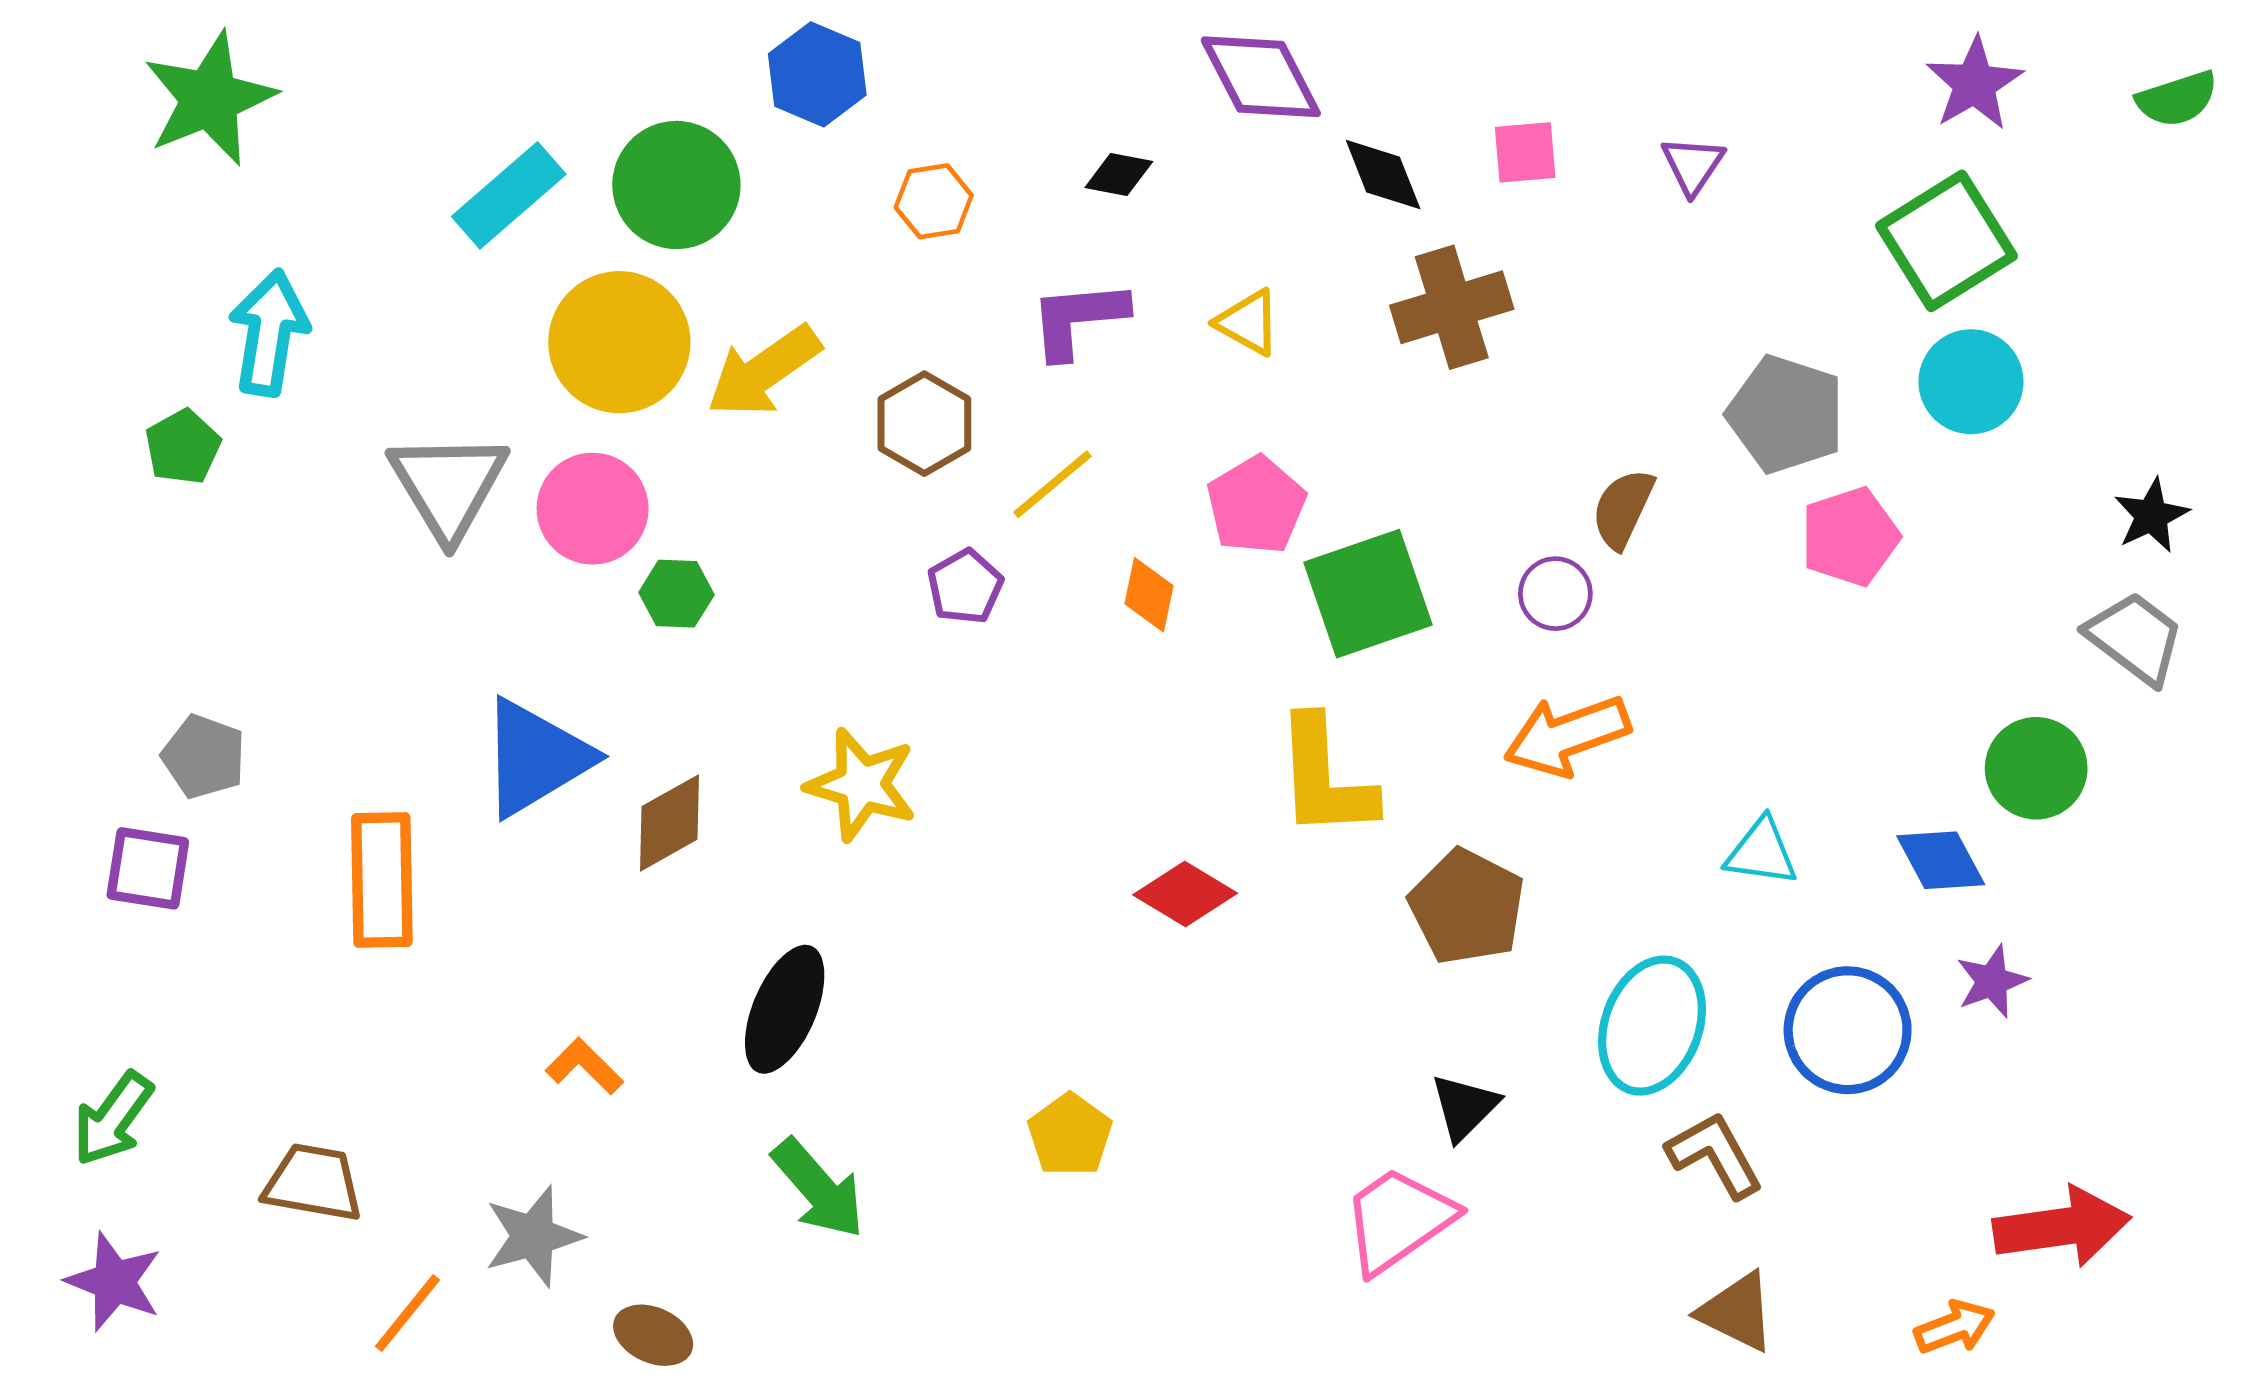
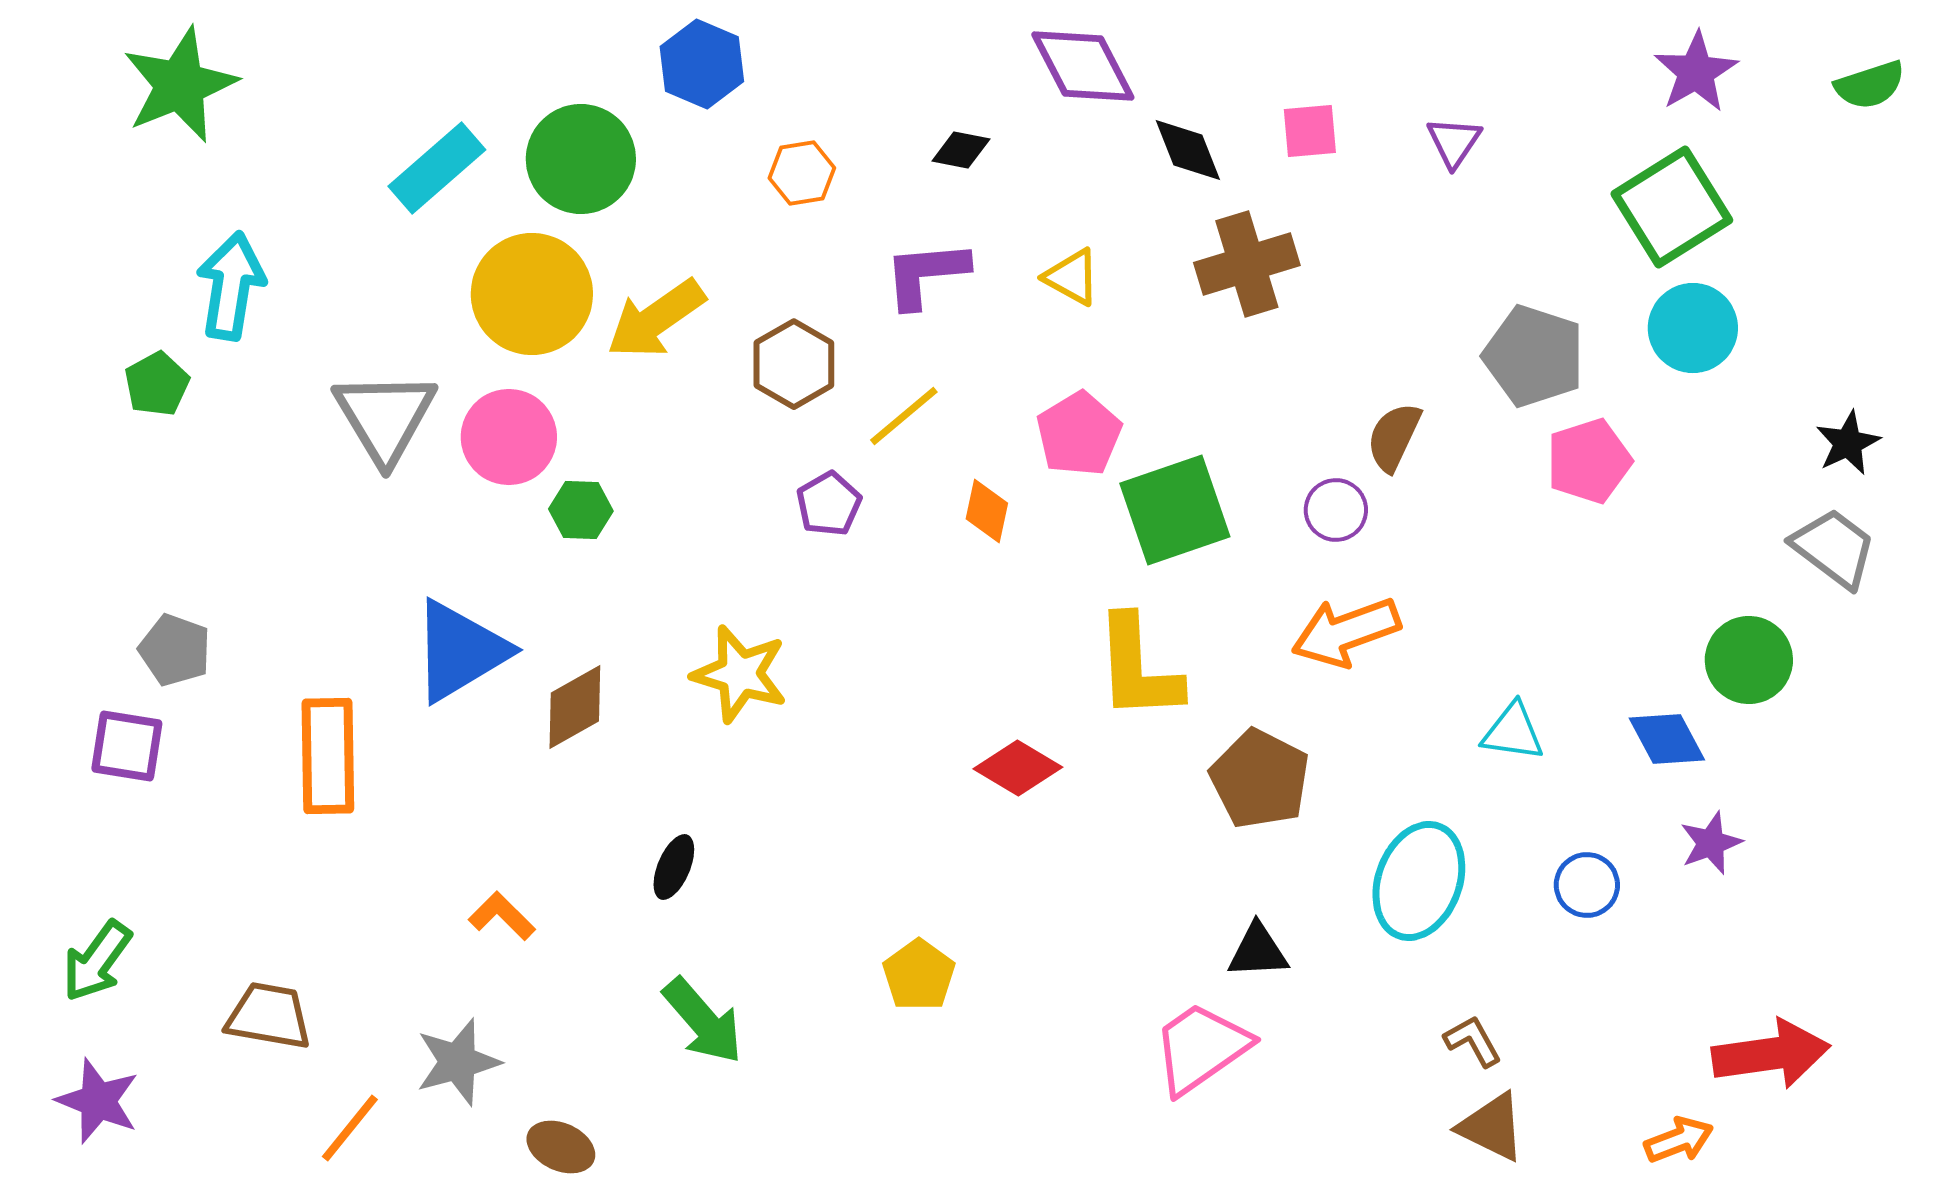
black ellipse: (785, 1009) -> (674, 867), size x0.6
blue circle: (1848, 1030) -> (1587, 885), size x0.6
black triangle: (1465, 1107) -> (1258, 951), turned 42
brown L-shape: (1715, 1155) -> (1473, 1041), moved, size x0.7

